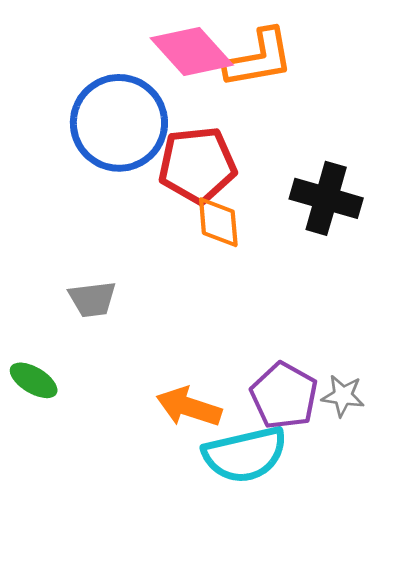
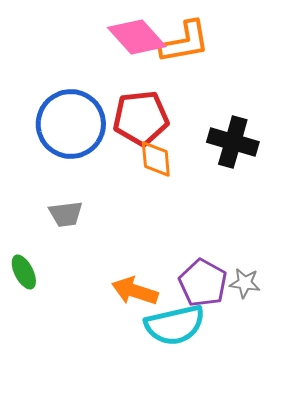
blue circle: (119, 123) -> (71, 124), moved
green ellipse: (34, 380) -> (24, 272), turned 32

